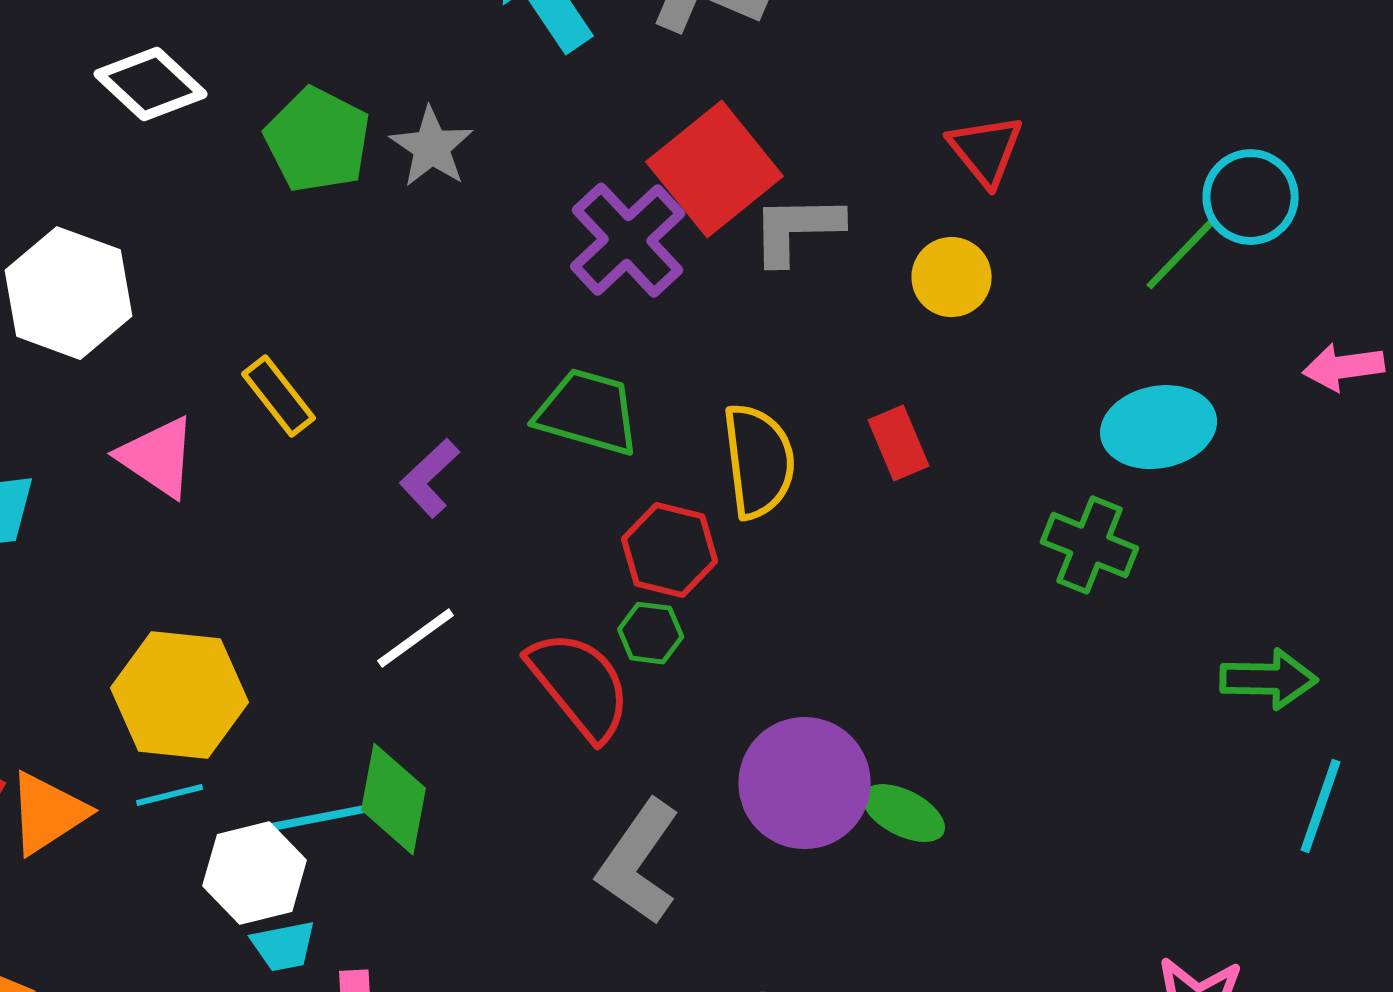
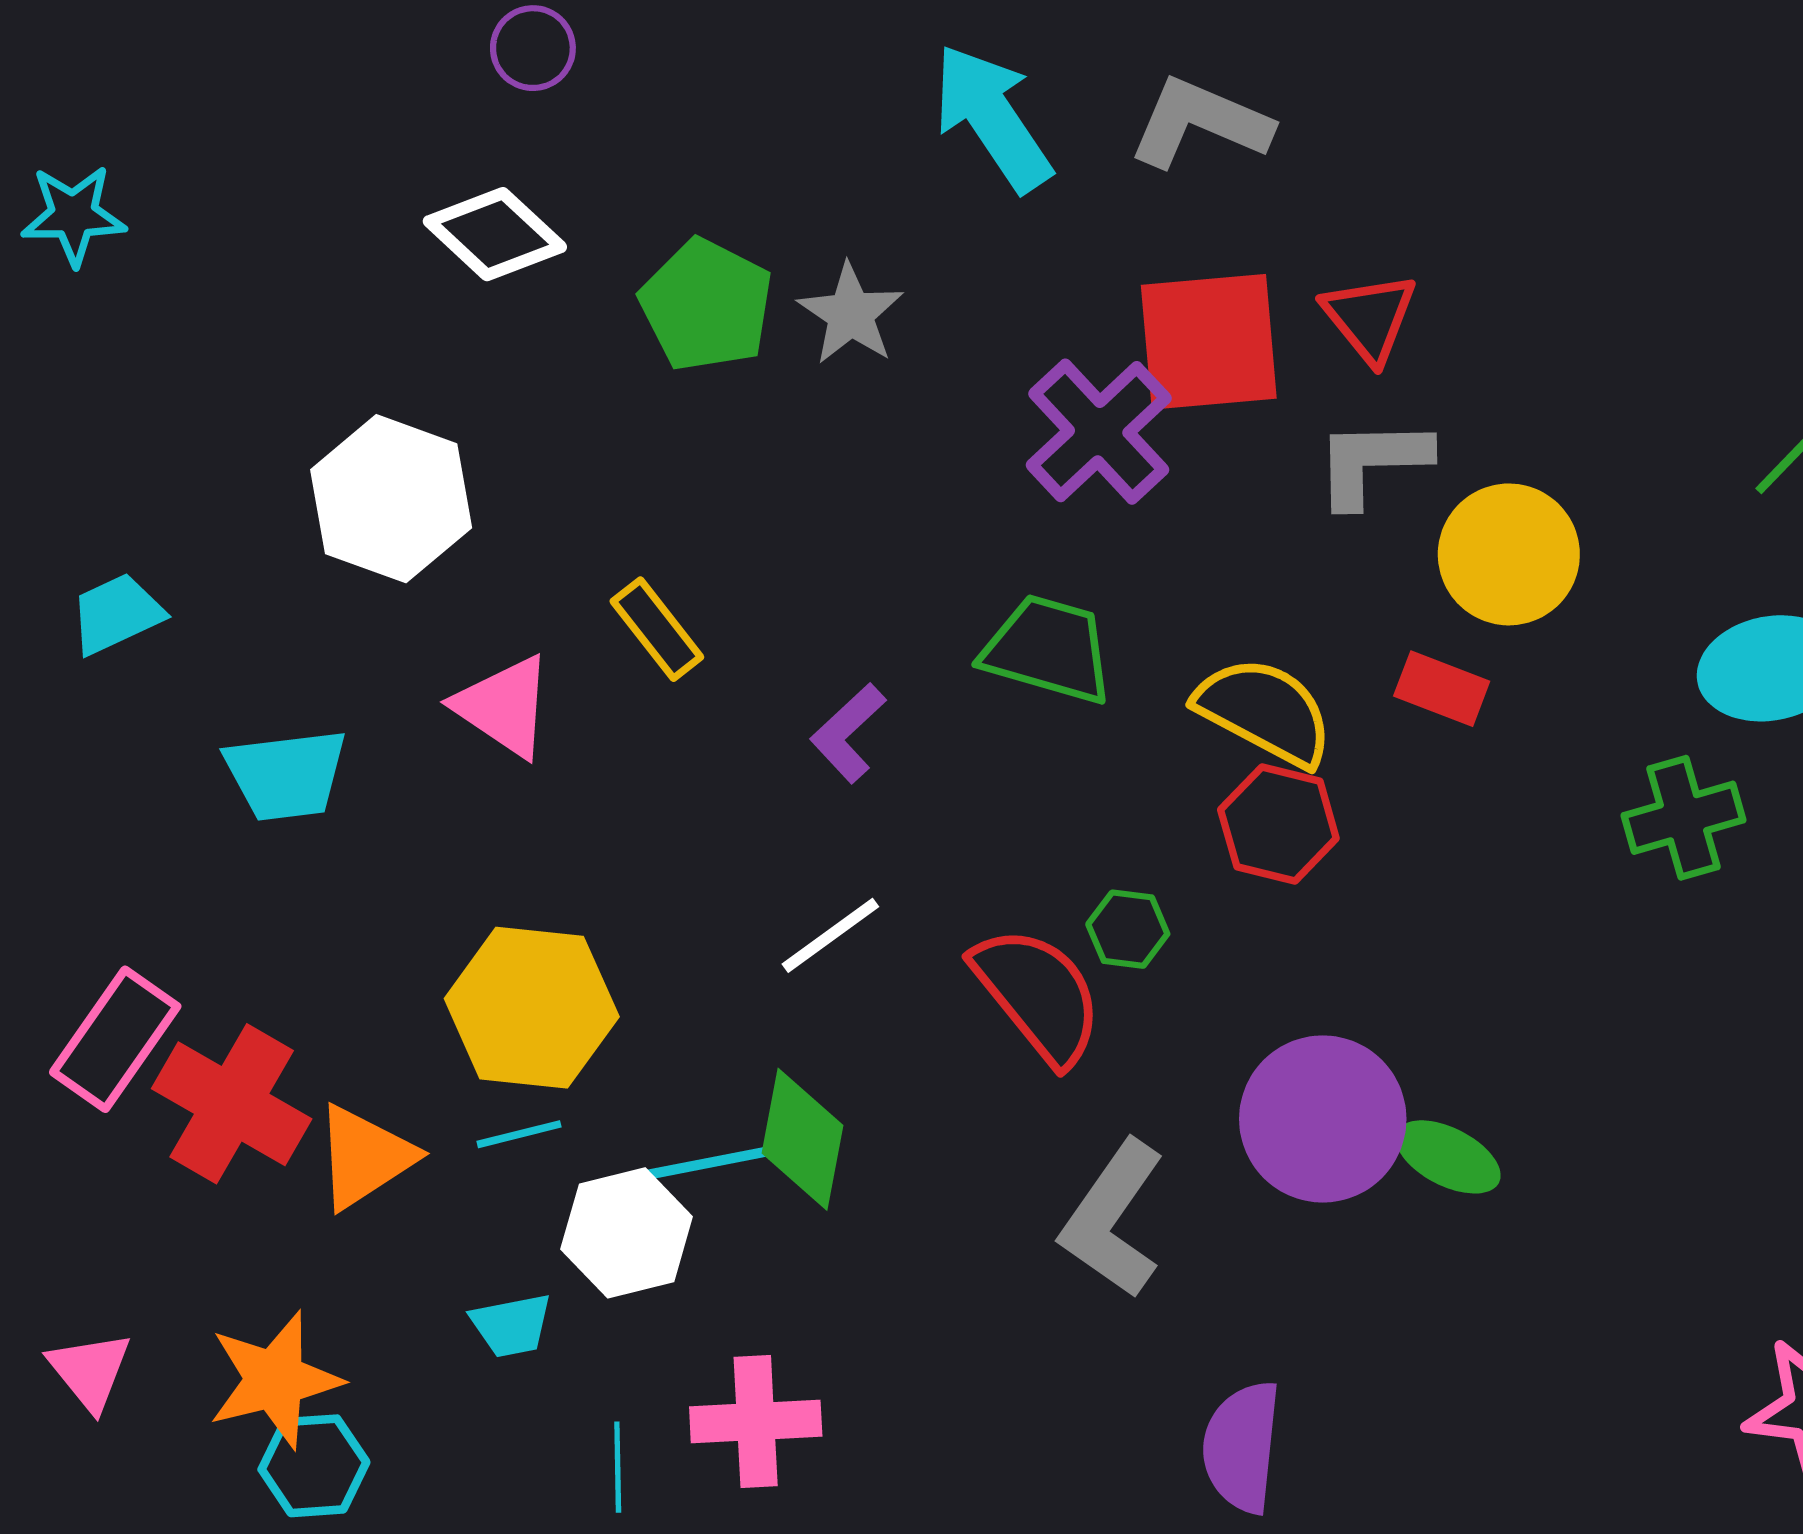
red triangle: (986, 150) -> (1370, 318), moved
red square: (715, 169) -> (1209, 342), turned 34
gray L-shape: (797, 229) -> (1372, 462), moved
yellow circle: (952, 277) -> (1509, 554), moved, size x1.4
red rectangle: (899, 443) -> (1442, 689), turned -46
yellow semicircle: (759, 461) -> (1265, 711), turned -55
green cross: (1090, 545) -> (1684, 818), turned -38
red hexagon: (670, 550) -> (1278, 824), moved
cyan trapezoid: (284, 946) -> (511, 1325), moved

